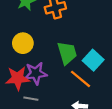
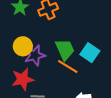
purple star: (36, 73) -> (35, 55), moved
orange line: (81, 79) -> (68, 67), moved

